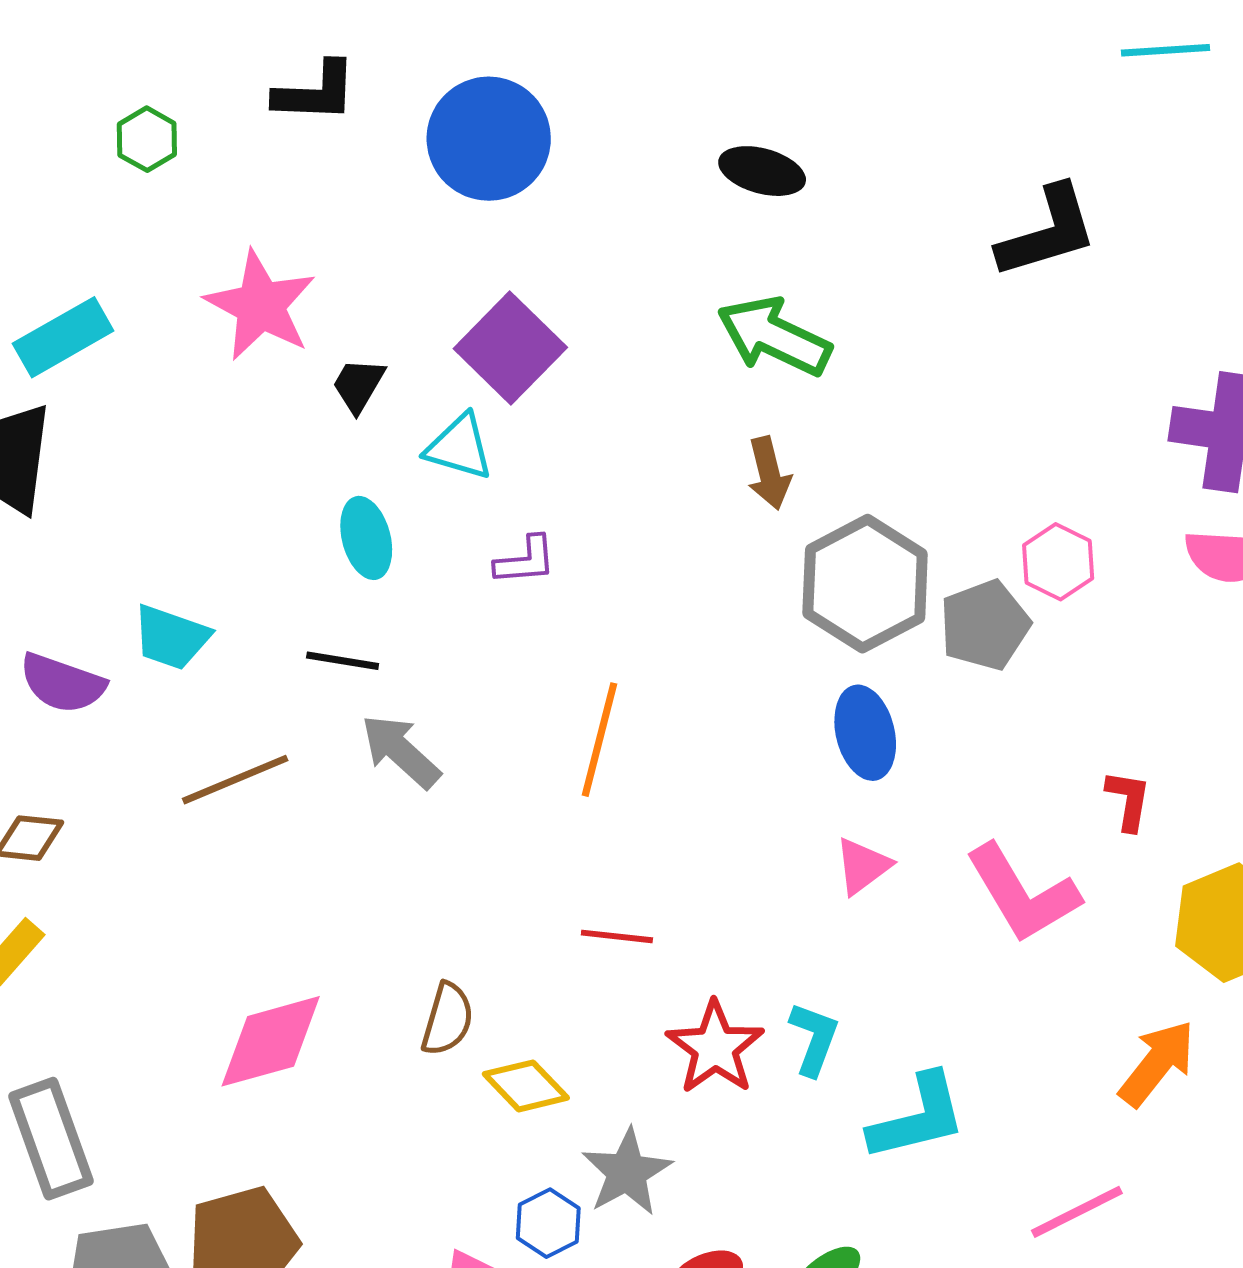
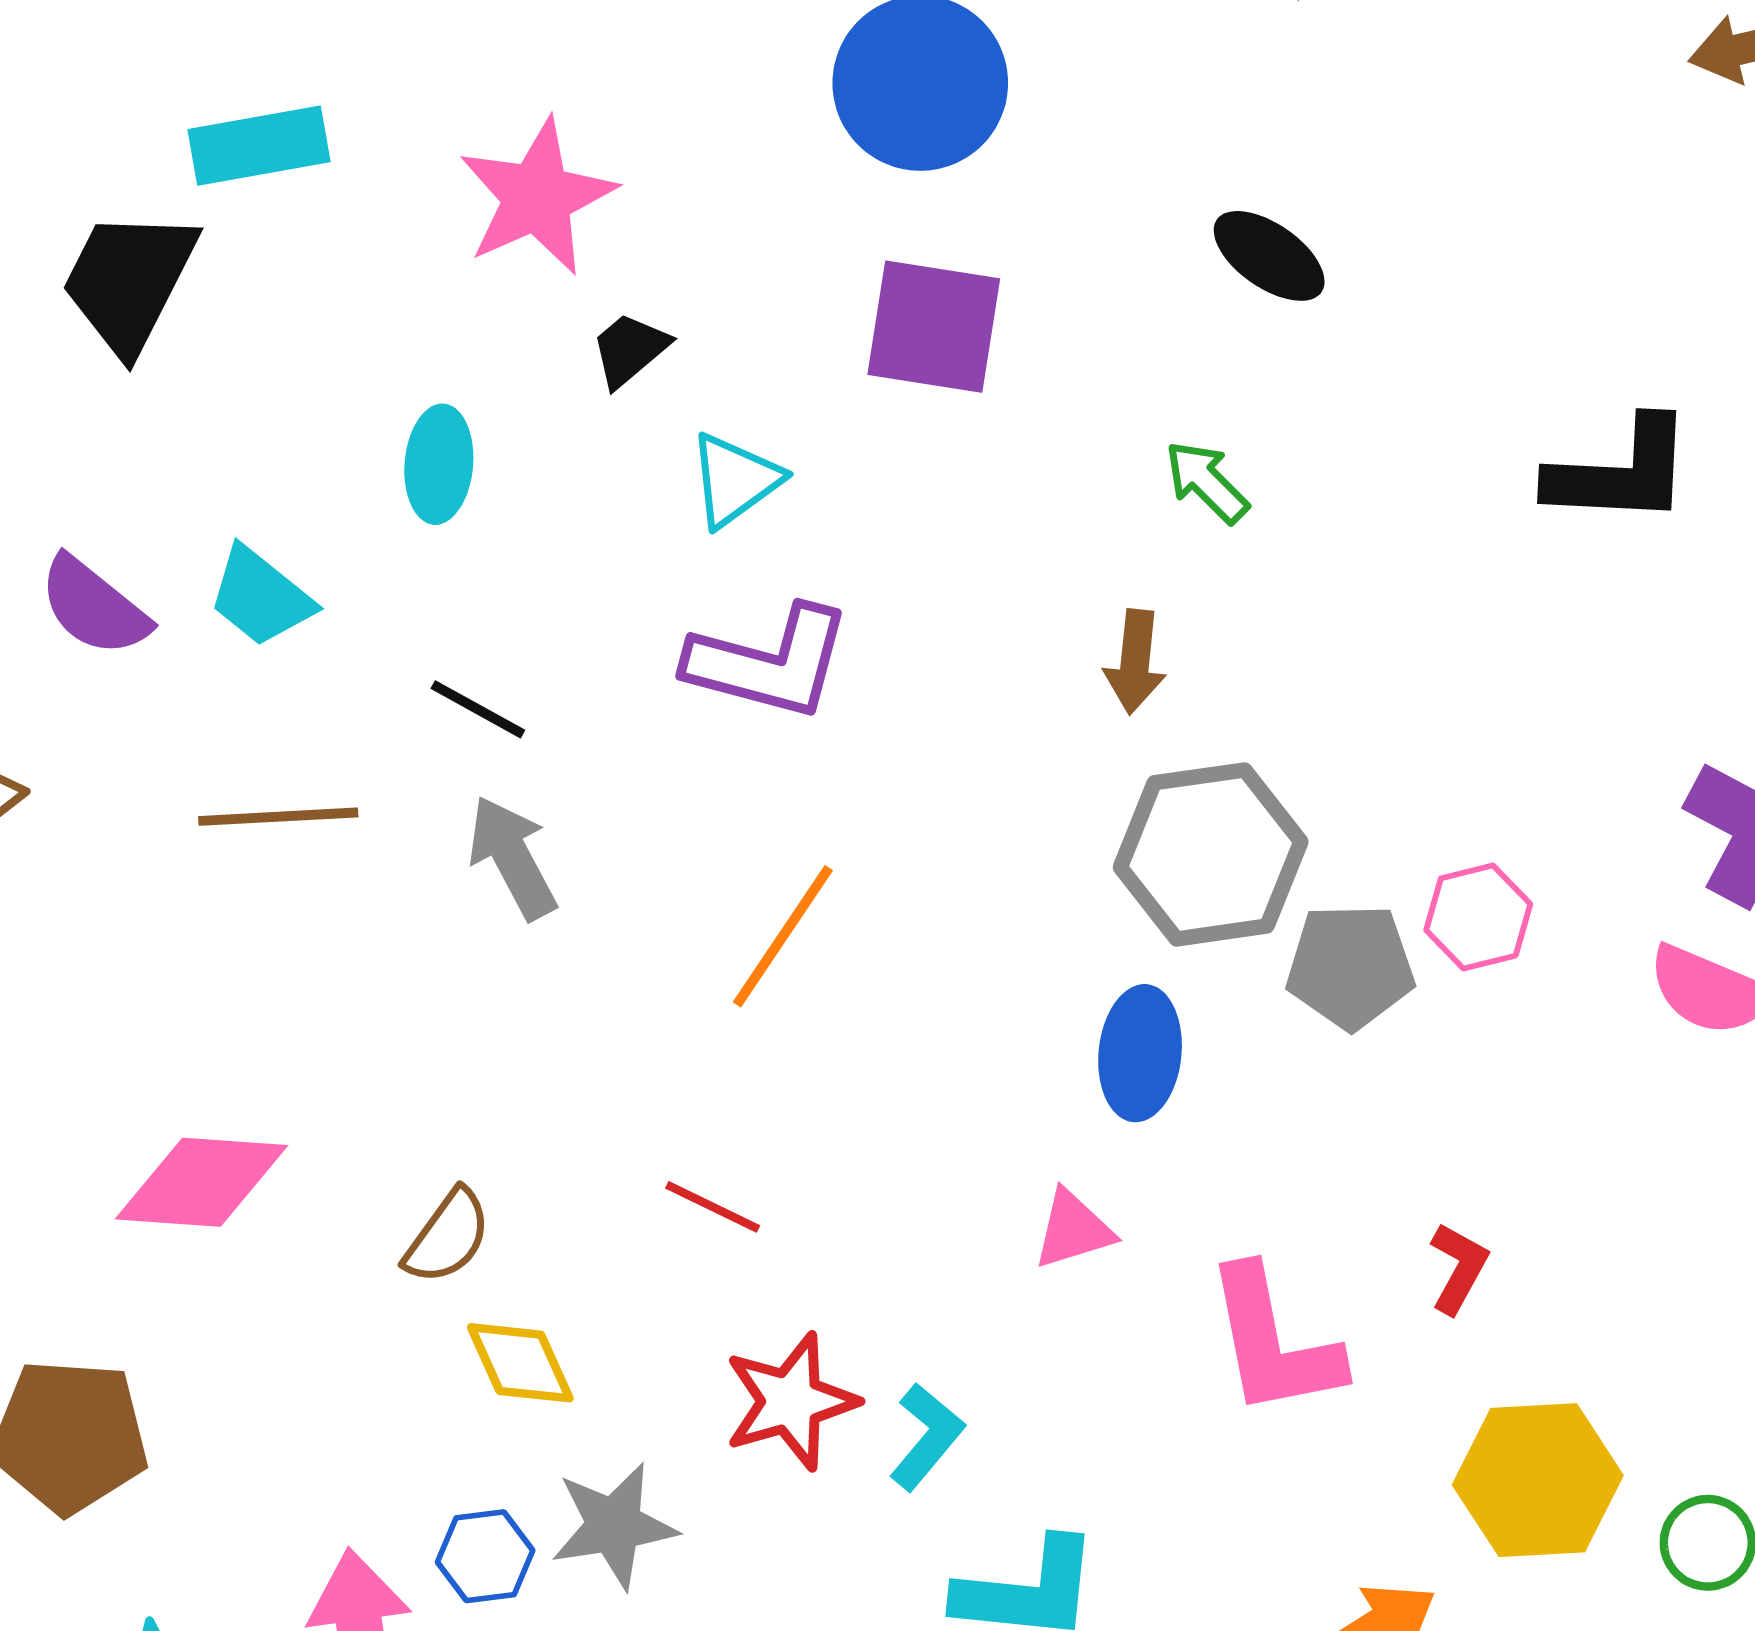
green arrow: (774, 336) -> (1207, 482), size x0.6
purple square: (510, 348) -> (934, 327), moved, turned 35
cyan triangle: (459, 447) -> (735, 480), turned 48
cyan ellipse: (366, 538) -> (439, 464), moved
purple L-shape: (525, 561) -> (769, 663), size x1.8

